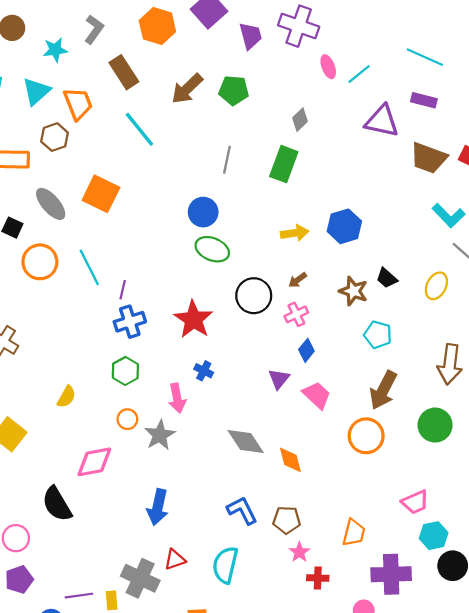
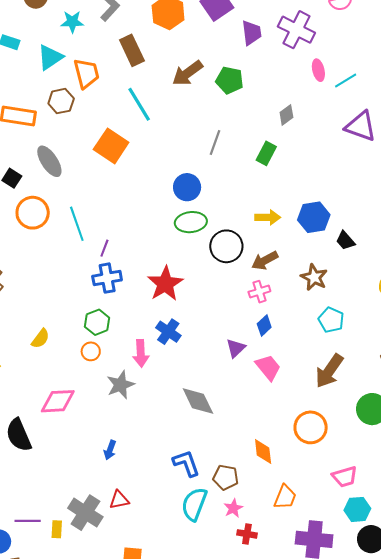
green rectangle: (284, 164) -> (266, 153), size x0.7
orange square: (101, 194) -> (111, 146), moved
green ellipse: (212, 249) -> (191, 222), turned -36
black trapezoid: (387, 278) -> (345, 241), moved
brown arrow: (298, 280) -> (265, 260), size x1.5
black circle: (254, 296) -> (226, 246), moved
blue cross: (204, 371) -> (168, 332), size x1.4
orange circle: (127, 419) -> (91, 351), moved
orange circle: (366, 436) -> (311, 427), moved
orange diamond: (290, 460) -> (263, 452), moved
blue arrow: (158, 507) -> (110, 450), size x0.6
cyan semicircle: (225, 565) -> (194, 504), moved

